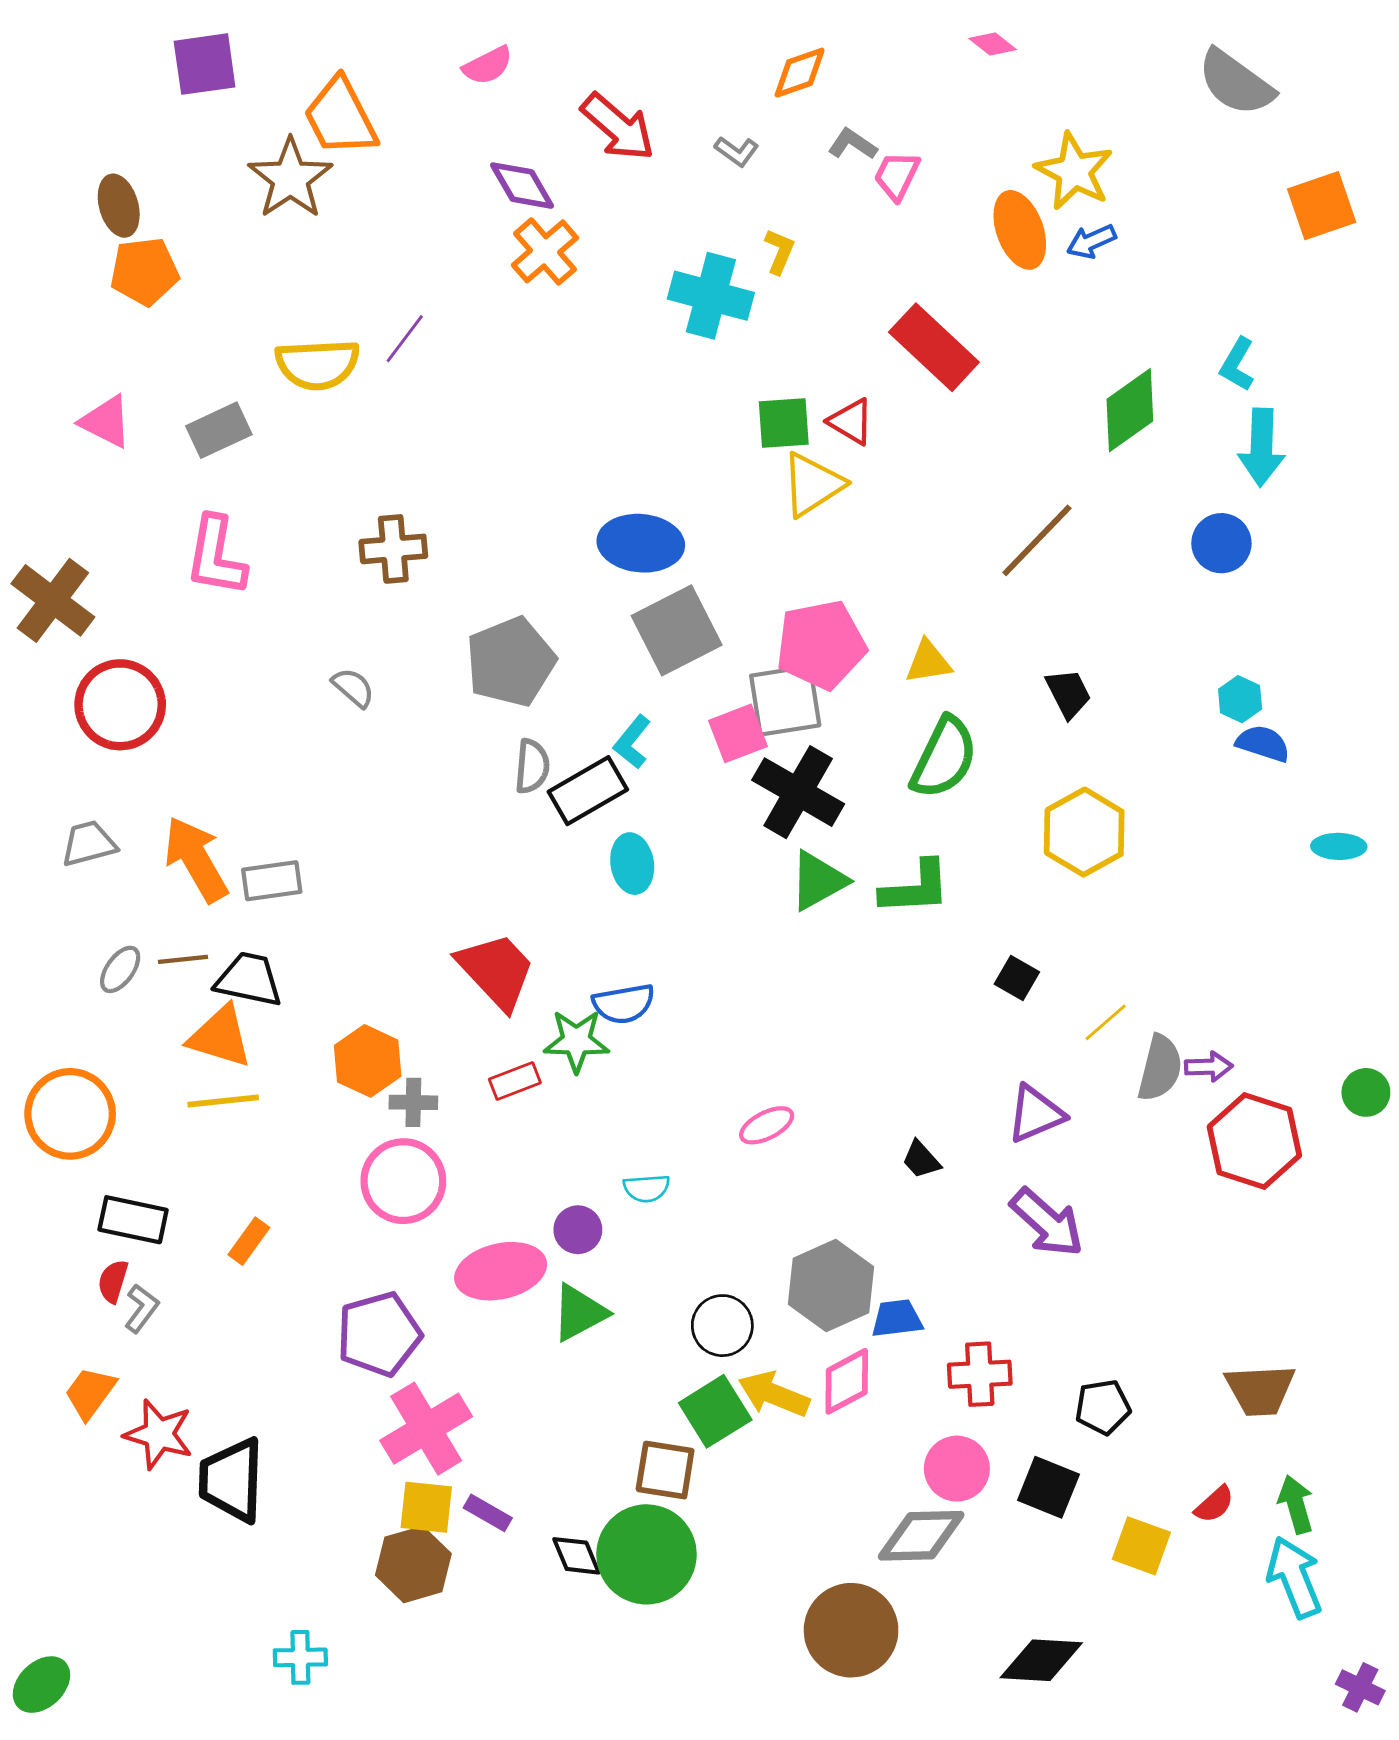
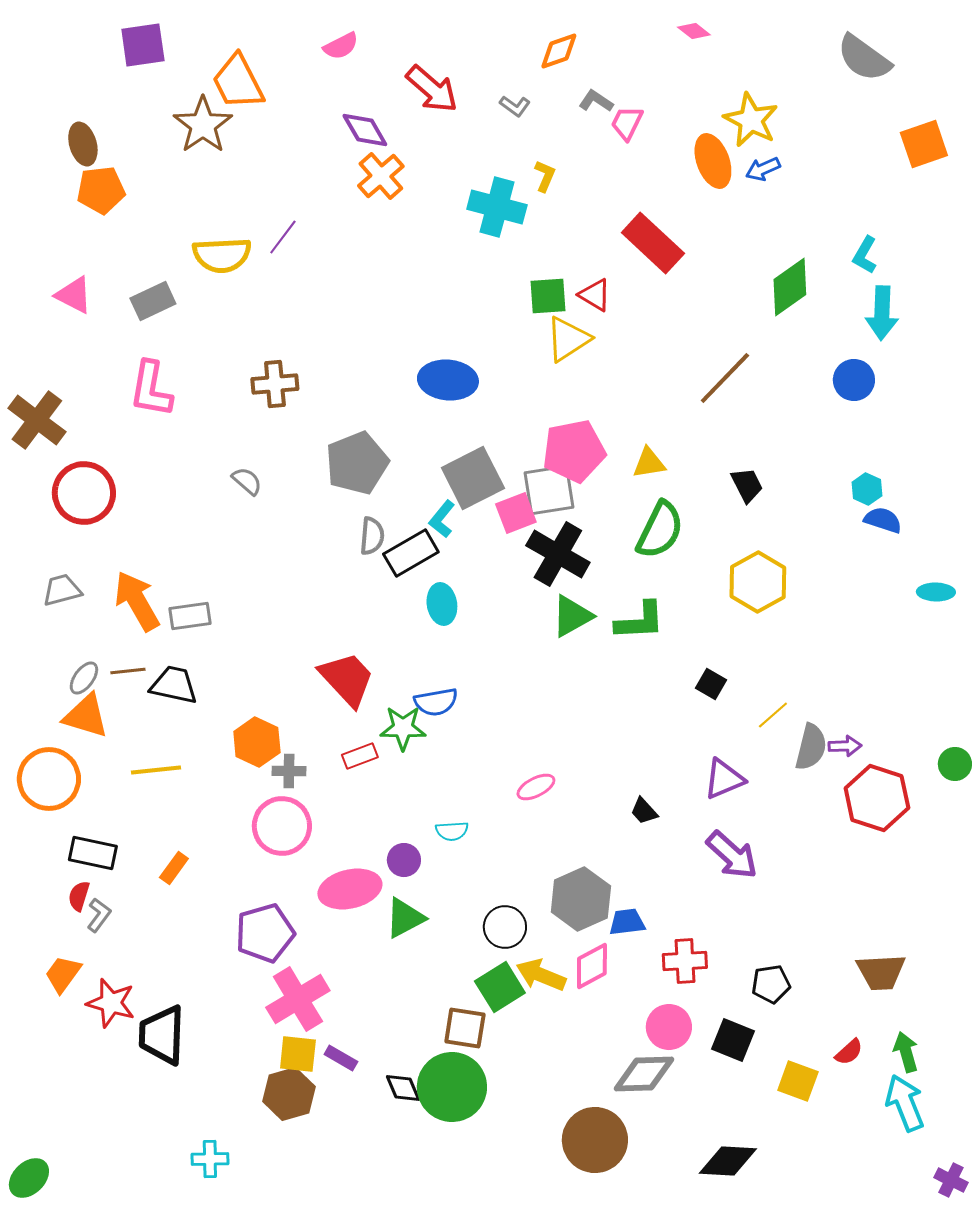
gray square: (677, 630) -> (473, 478), moved
orange triangle: (220, 1037) -> (86, 716), moved

